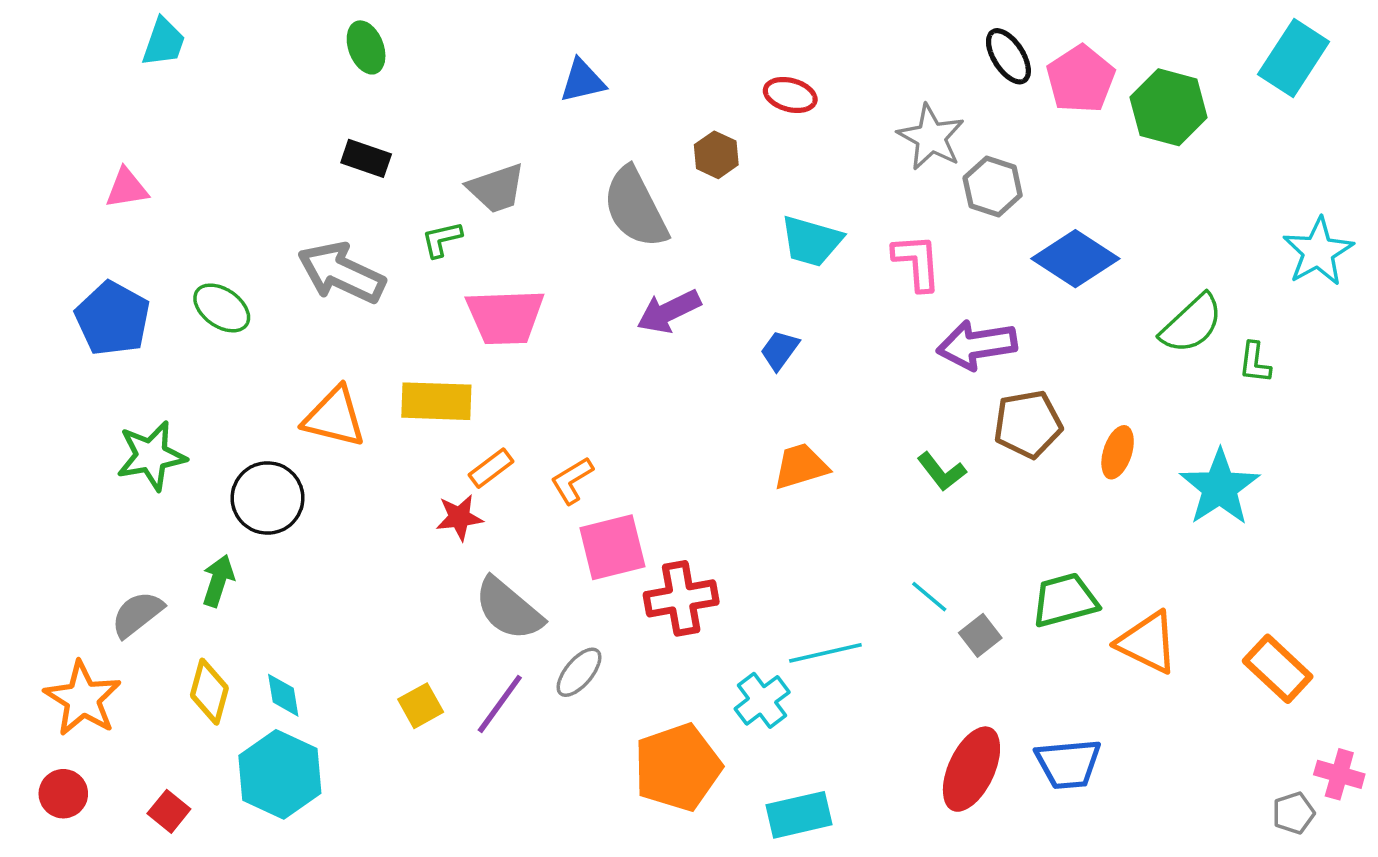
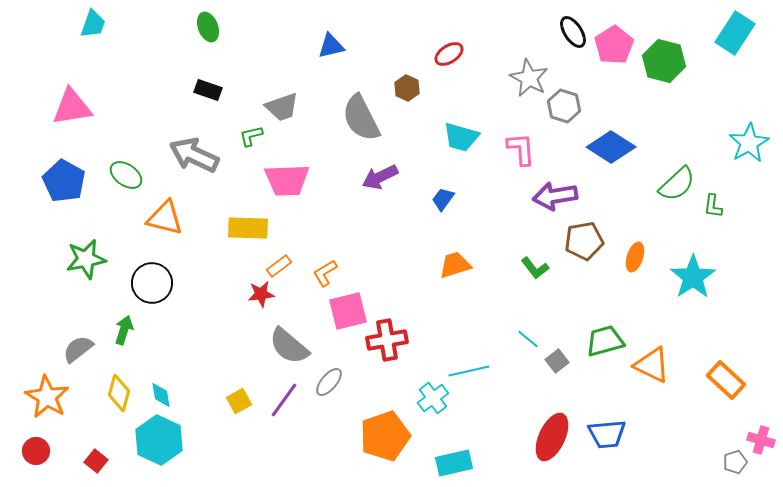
red ellipse: (790, 95) -> (449, 54), turned -48
pink triangle: (127, 188) -> (72, 107), size x1.6
orange triangle: (334, 417) -> (165, 218), moved

